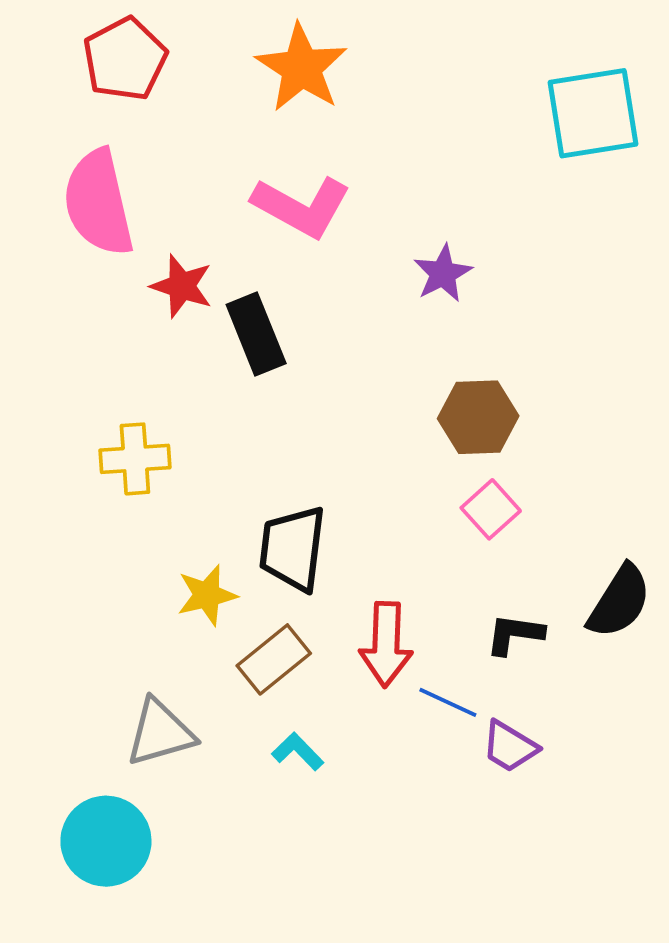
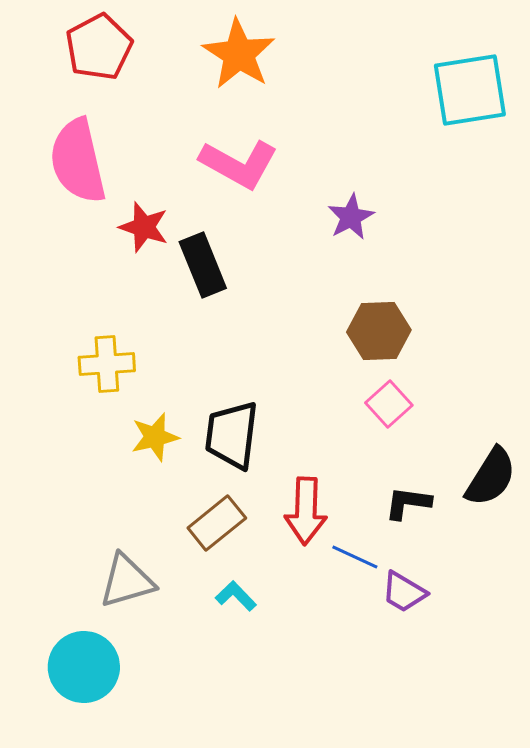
yellow star: (207, 595) -> (155, 437), moved

